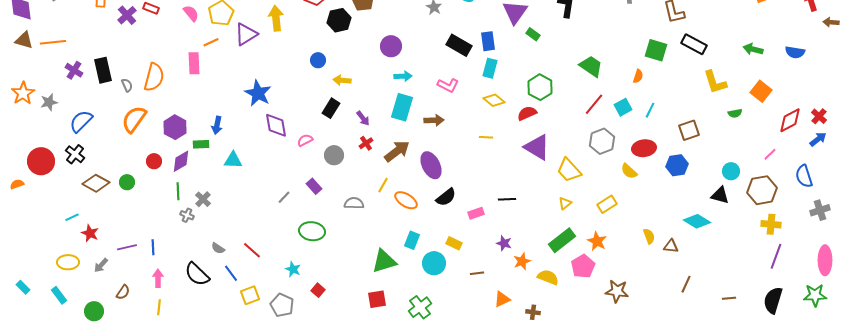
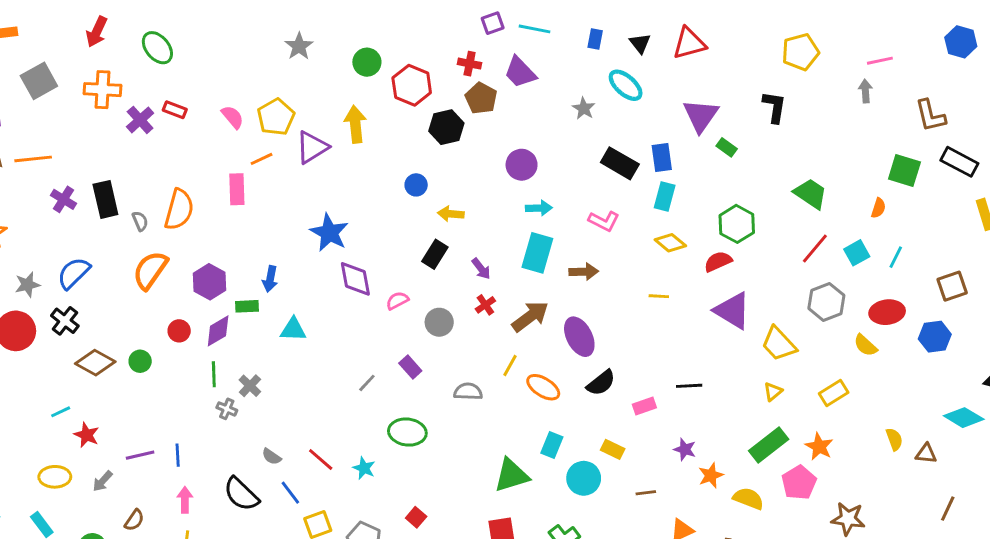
gray star: (49, 102) -> (27, 285), moved
cyan star: (293, 269) -> (364, 468), moved

